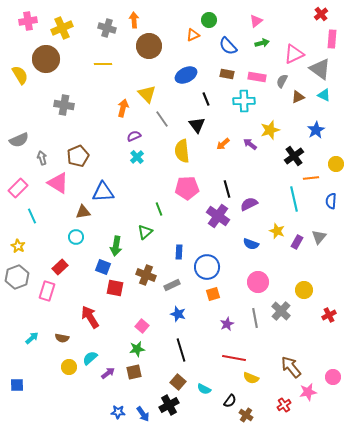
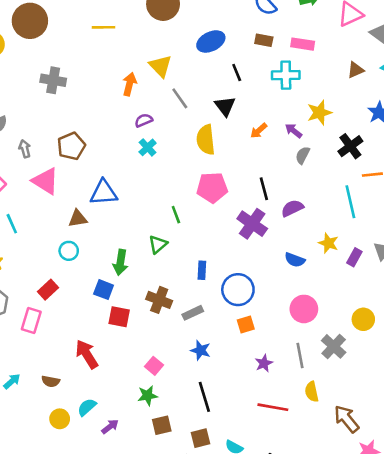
gray semicircle: (282, 81) -> (303, 155), moved
brown square: (134, 372) -> (162, 425), moved
yellow semicircle: (251, 378) -> (312, 392), moved, turned 56
brown square: (178, 382) -> (201, 438), turned 35

